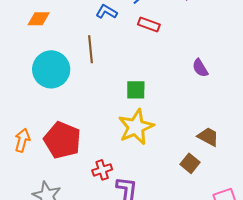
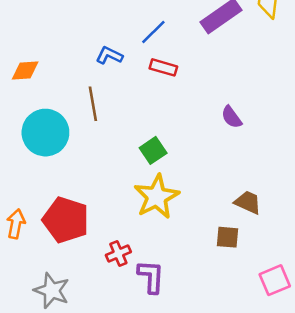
green square: (136, 90) -> (153, 150), turned -30
brown square: (190, 163) -> (228, 237), turned -30

